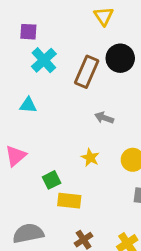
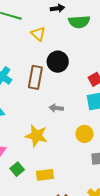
yellow star: (90, 158) -> (36, 136), moved, size x1.6
green square: (52, 180) -> (17, 169), moved

